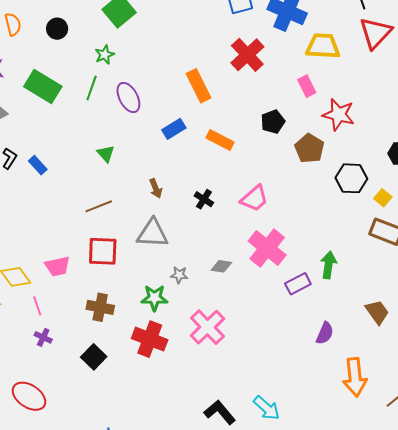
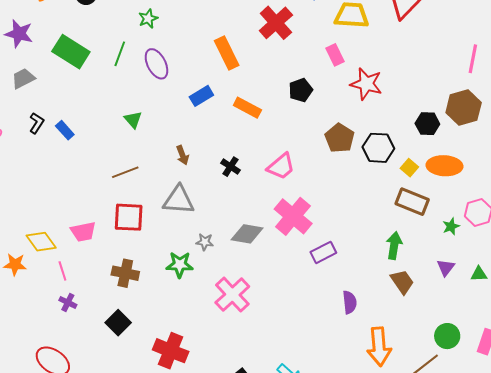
green star: (105, 55) -> (148, 19), moved
brown pentagon: (309, 148) -> (340, 138), moved
green arrow: (328, 265) -> (394, 246), moved
gray diamond: (221, 266) -> (247, 234), size x1.5
purple semicircle: (325, 333) -> (350, 302), turned -30
red cross: (150, 339) -> (171, 351), moved

